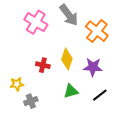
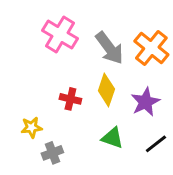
gray arrow: (69, 15) -> (109, 48), moved
purple star: (93, 67) -> (145, 102), turned -30
green triangle: (71, 91) -> (112, 138), turned 35

